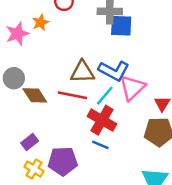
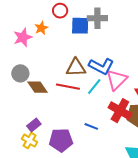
blue square: (121, 26) -> (80, 26), moved
red cross: (102, 120) -> (120, 111), moved
yellow cross: (34, 169) -> (30, 141), moved

